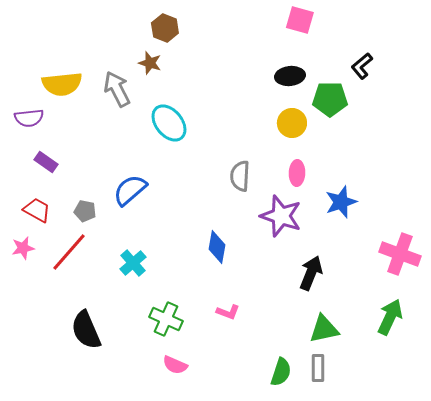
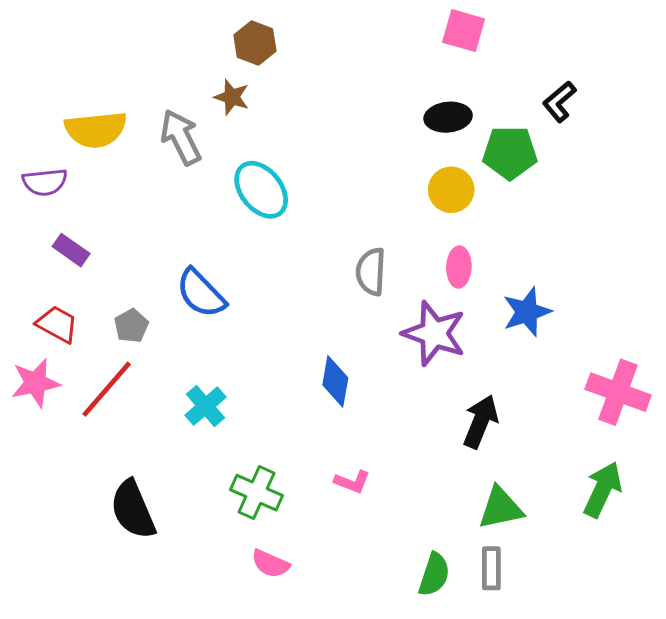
blue semicircle: (130, 190) -> (201, 293), turned -93
gray pentagon: (85, 211) -> (131, 326), turned 30
pink star: (23, 248) -> (36, 383), size x1.4

